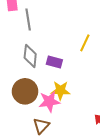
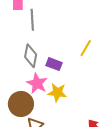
brown circle: (25, 91) -> (21, 104), moved
pink star: (49, 102) -> (37, 83), moved, turned 30

